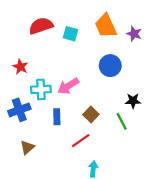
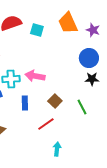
blue circle: (110, 66) -> (89, 58), moved
pink arrow: (68, 86) -> (35, 76), turned 42
black star: (133, 101) -> (92, 79), moved

